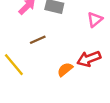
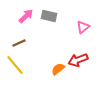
brown line: (38, 40) -> (19, 43), moved

